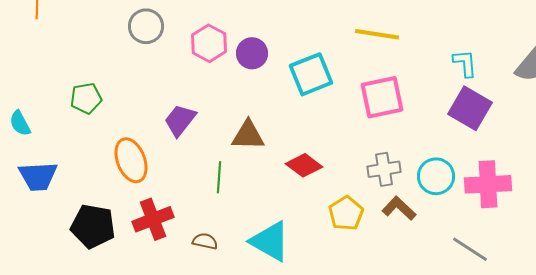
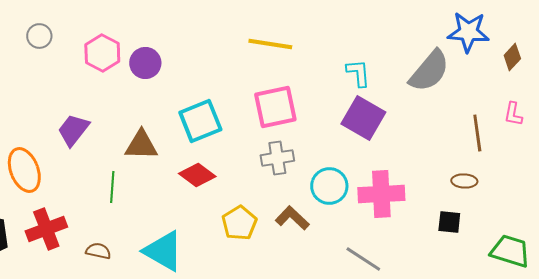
gray circle: (146, 26) -> (39, 36), size x0.7
cyan square: (311, 74) -> (200, 121), moved
gray cross: (384, 169) -> (277, 158), moved

